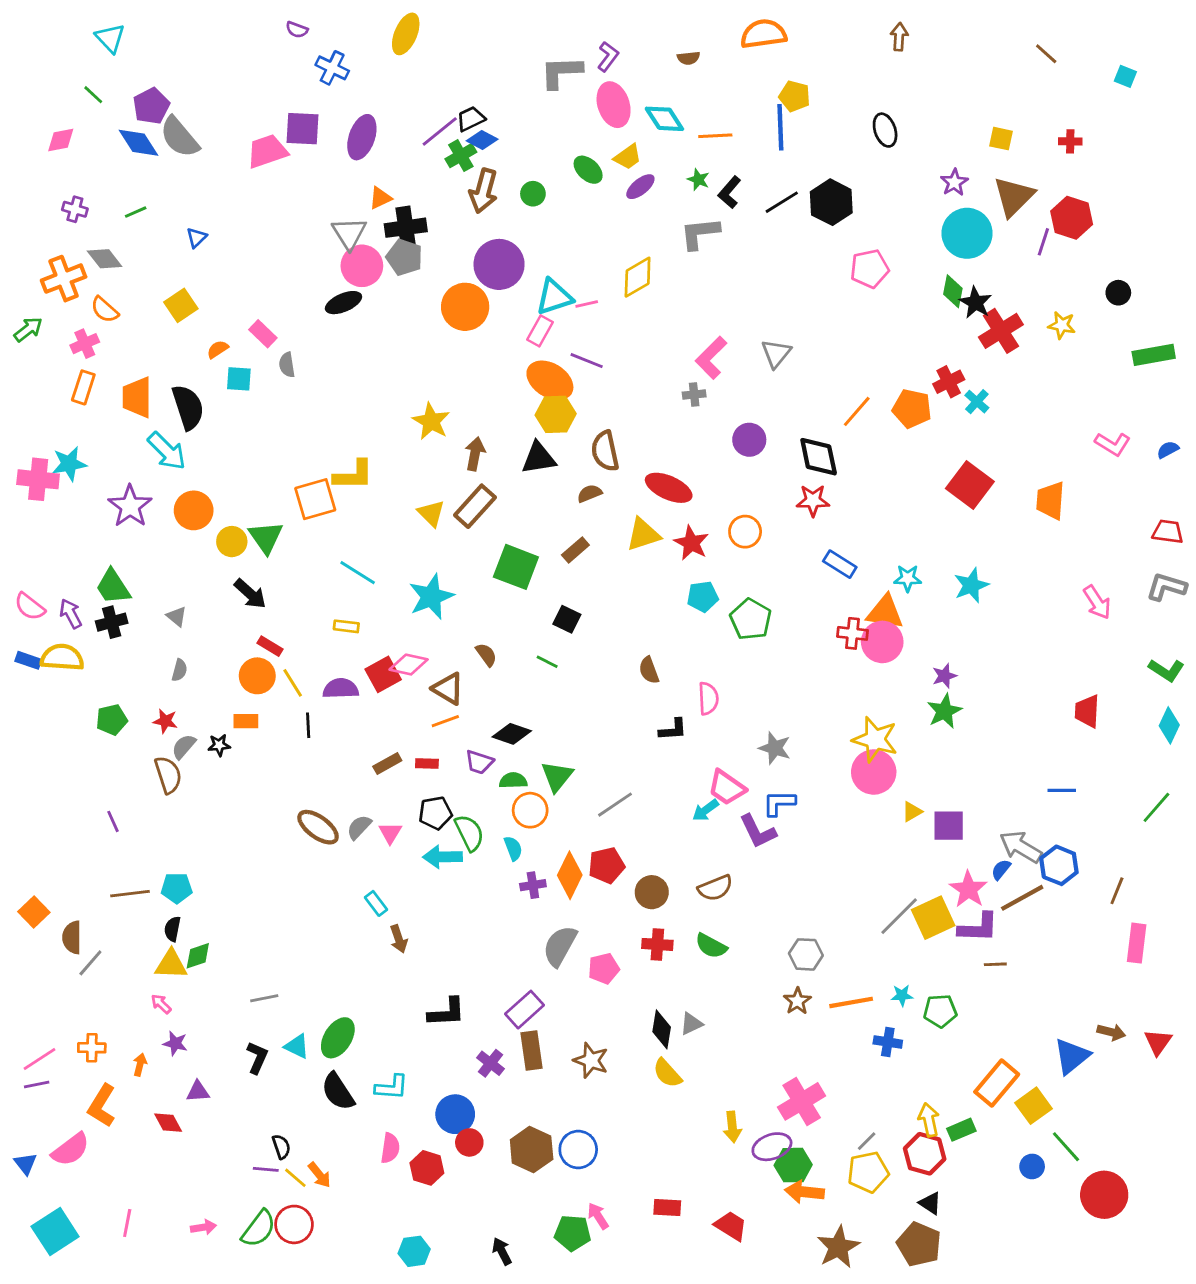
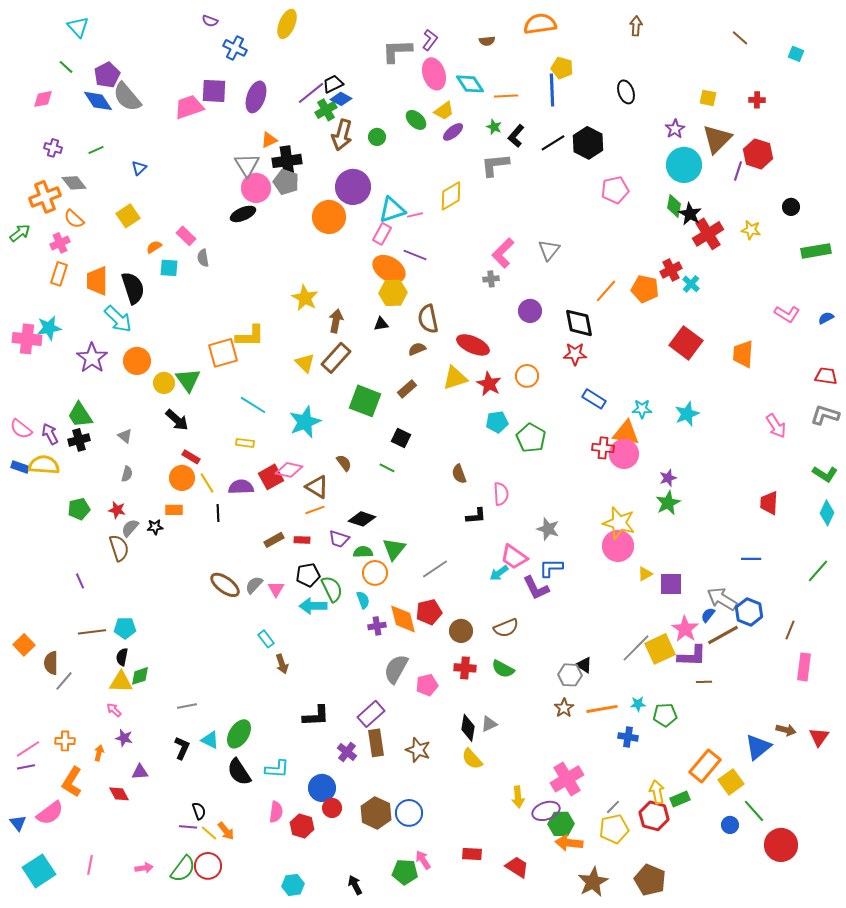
black triangle: (539, 458) -> (381, 324), size x0.6
orange diamond: (570, 875) -> (403, 619), turned -40
black triangle: (930, 1203) -> (584, 665), moved

